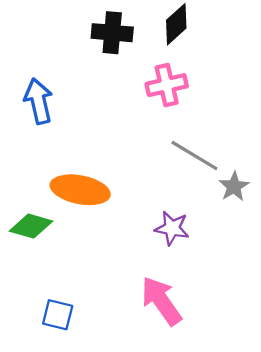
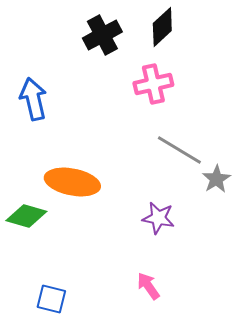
black cross: (112, 33) -> (102, 35), turned -33
pink arrow: (161, 301) -> (148, 286), size x0.6

